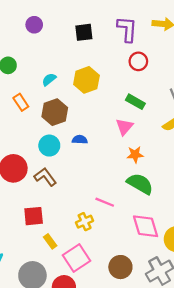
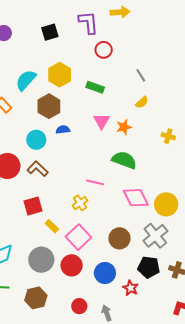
cyan semicircle: (49, 79) -> (26, 80), size x1.6
green rectangle: (135, 102) -> (95, 87), moved
brown hexagon: (55, 112) -> (49, 106), moved
pink triangle: (124, 127) -> (102, 121), moved
orange star: (135, 154) -> (124, 127), moved

